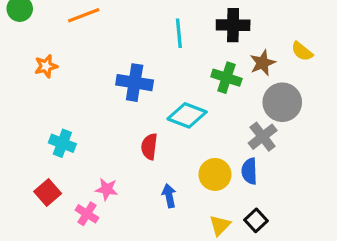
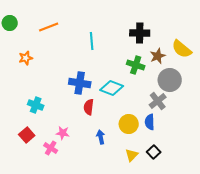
cyan line: (179, 33) -> (92, 41), moved
yellow semicircle: (302, 51) -> (182, 49), size x1.5
blue cross: (135, 83) -> (80, 83), moved

